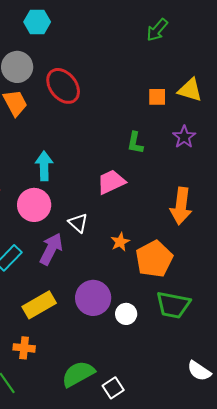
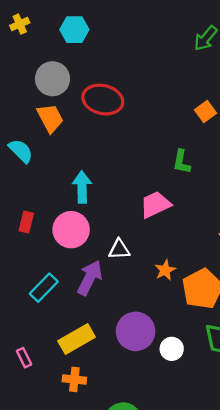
red ellipse: (63, 86) -> (103, 100), turned -39
orange square: (157, 97) -> (206, 112), turned -36
white triangle: (78, 223) -> (119, 249), turned -45
orange cross: (24, 348) -> (74, 379), moved

